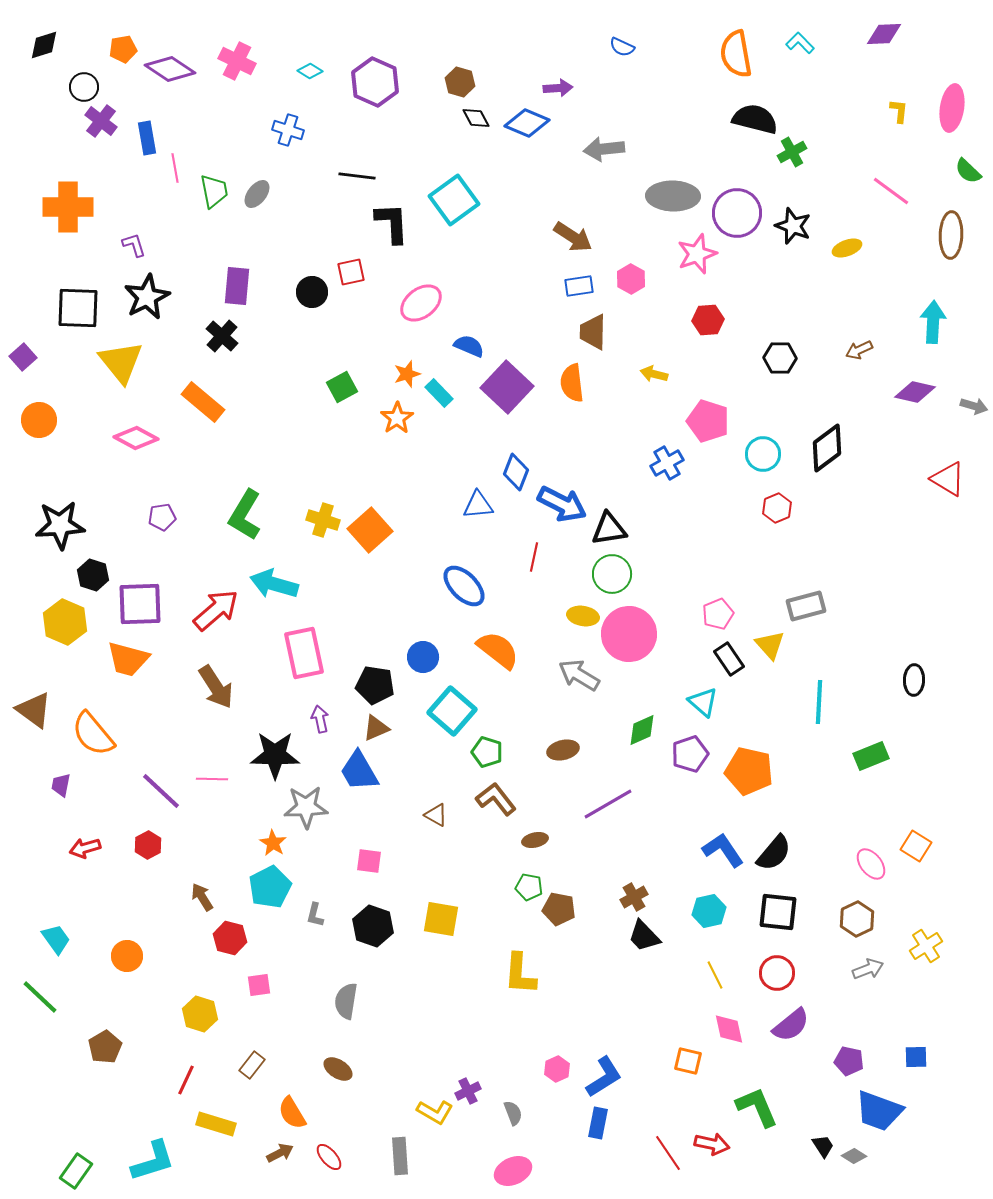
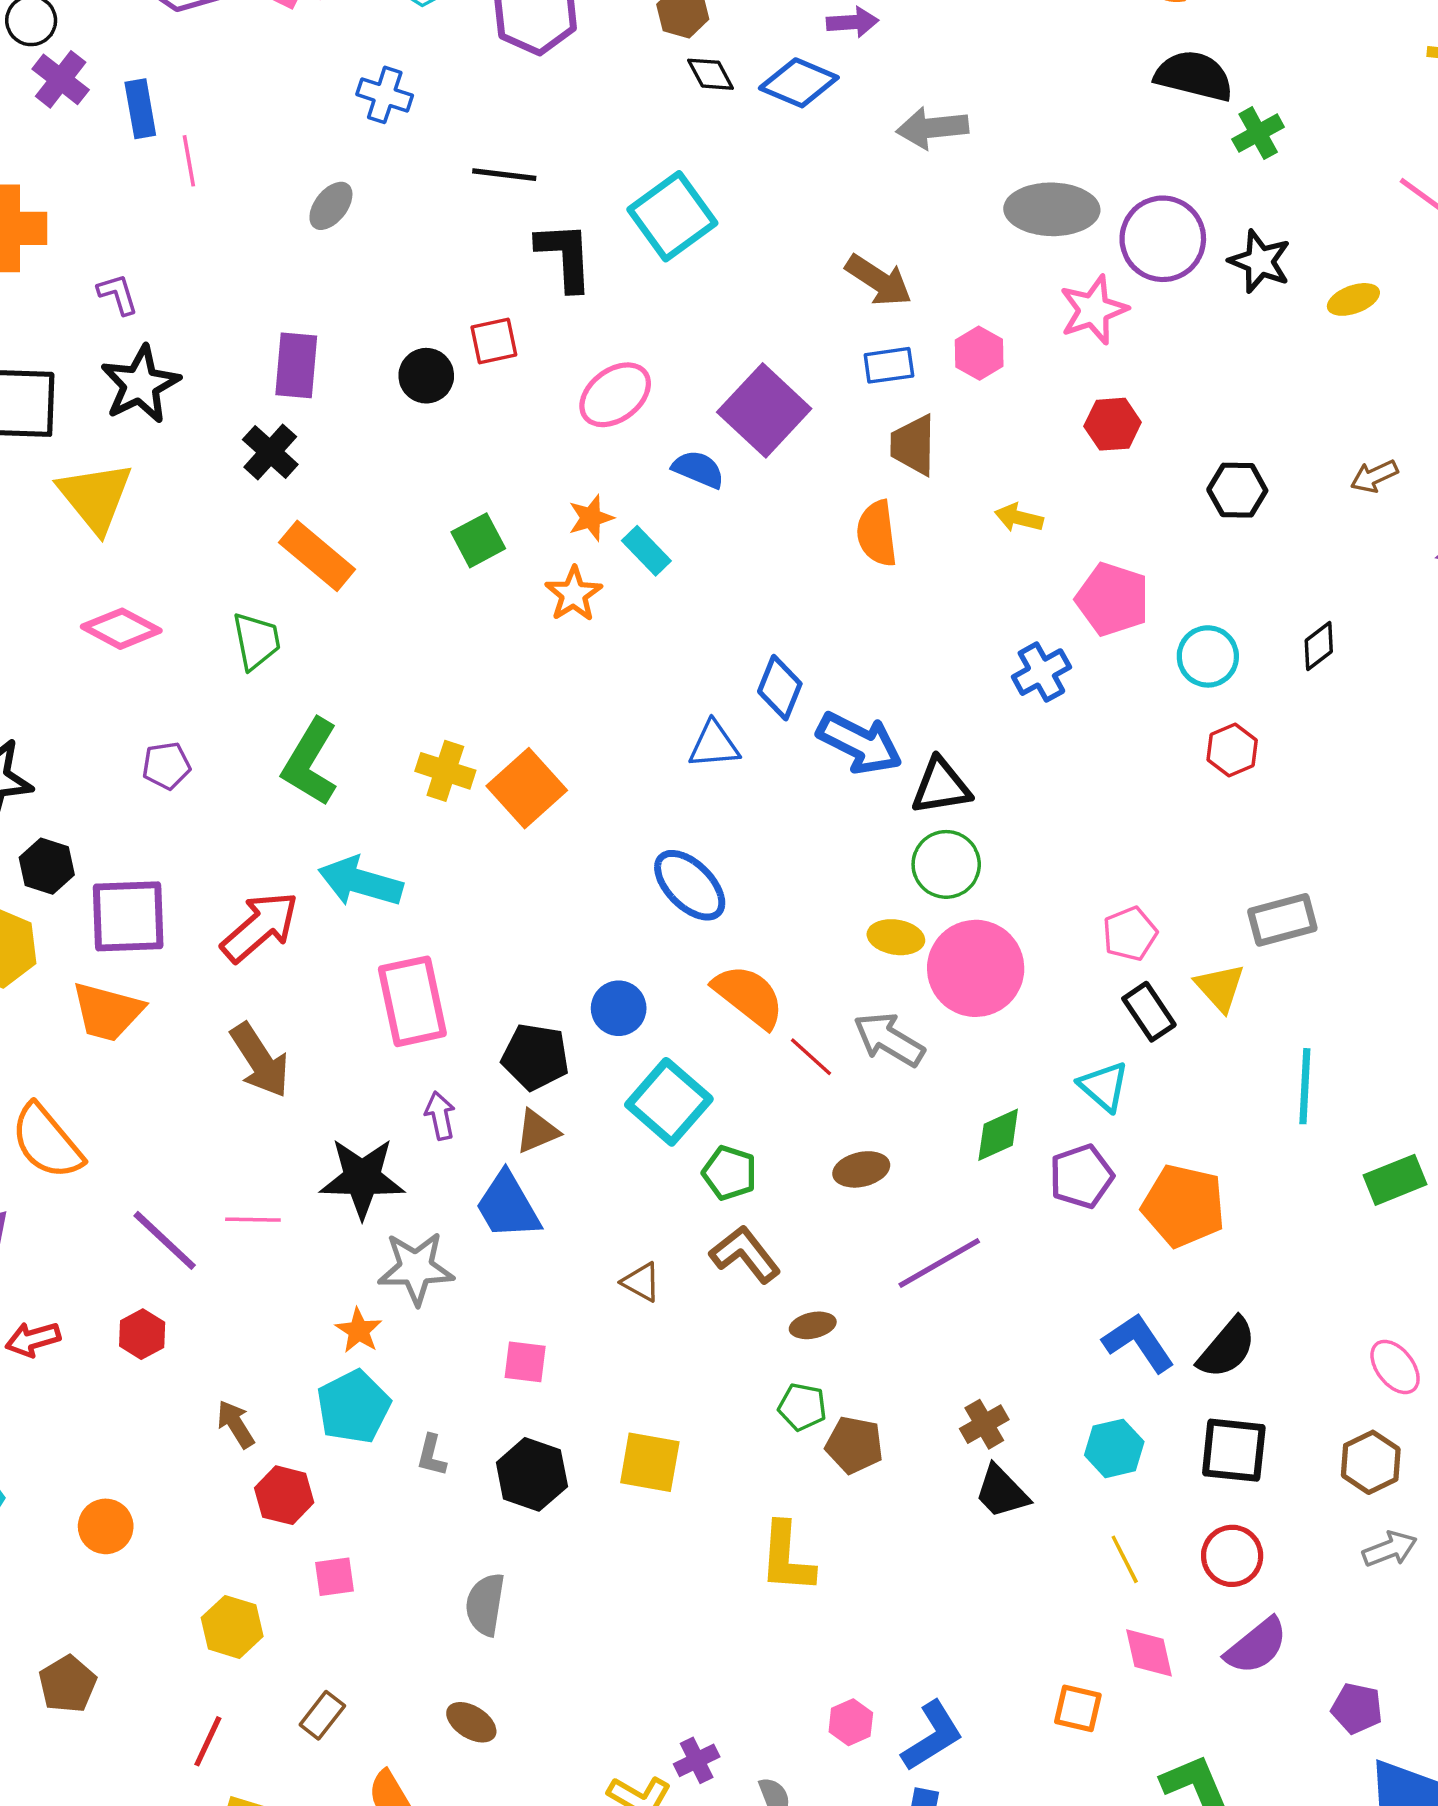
green trapezoid: (214, 191) -> (256, 641), moved
purple square: (507, 387) -> (764, 410), moved
orange rectangle: (203, 402) -> (317, 556), moved
black diamond: (827, 448) -> (1319, 646), size x0.6
red line: (534, 557) -> (811, 1057), moved, turned -60

